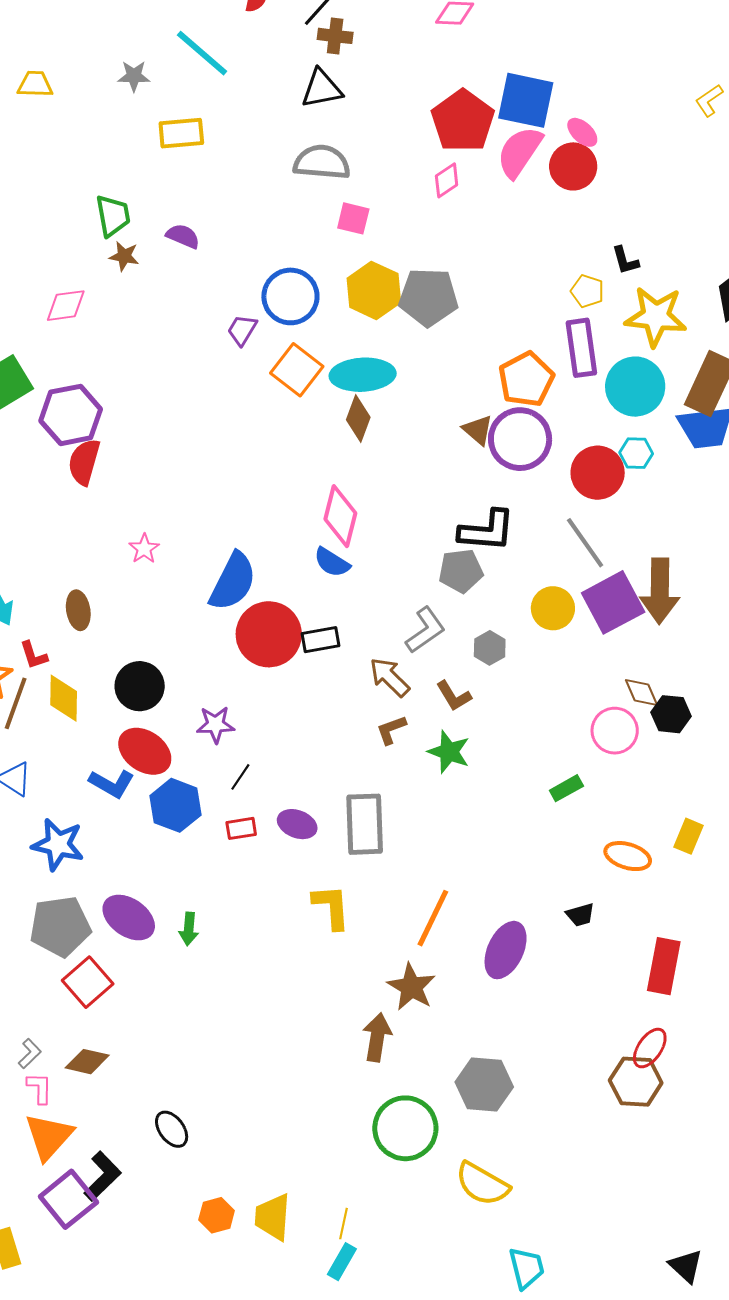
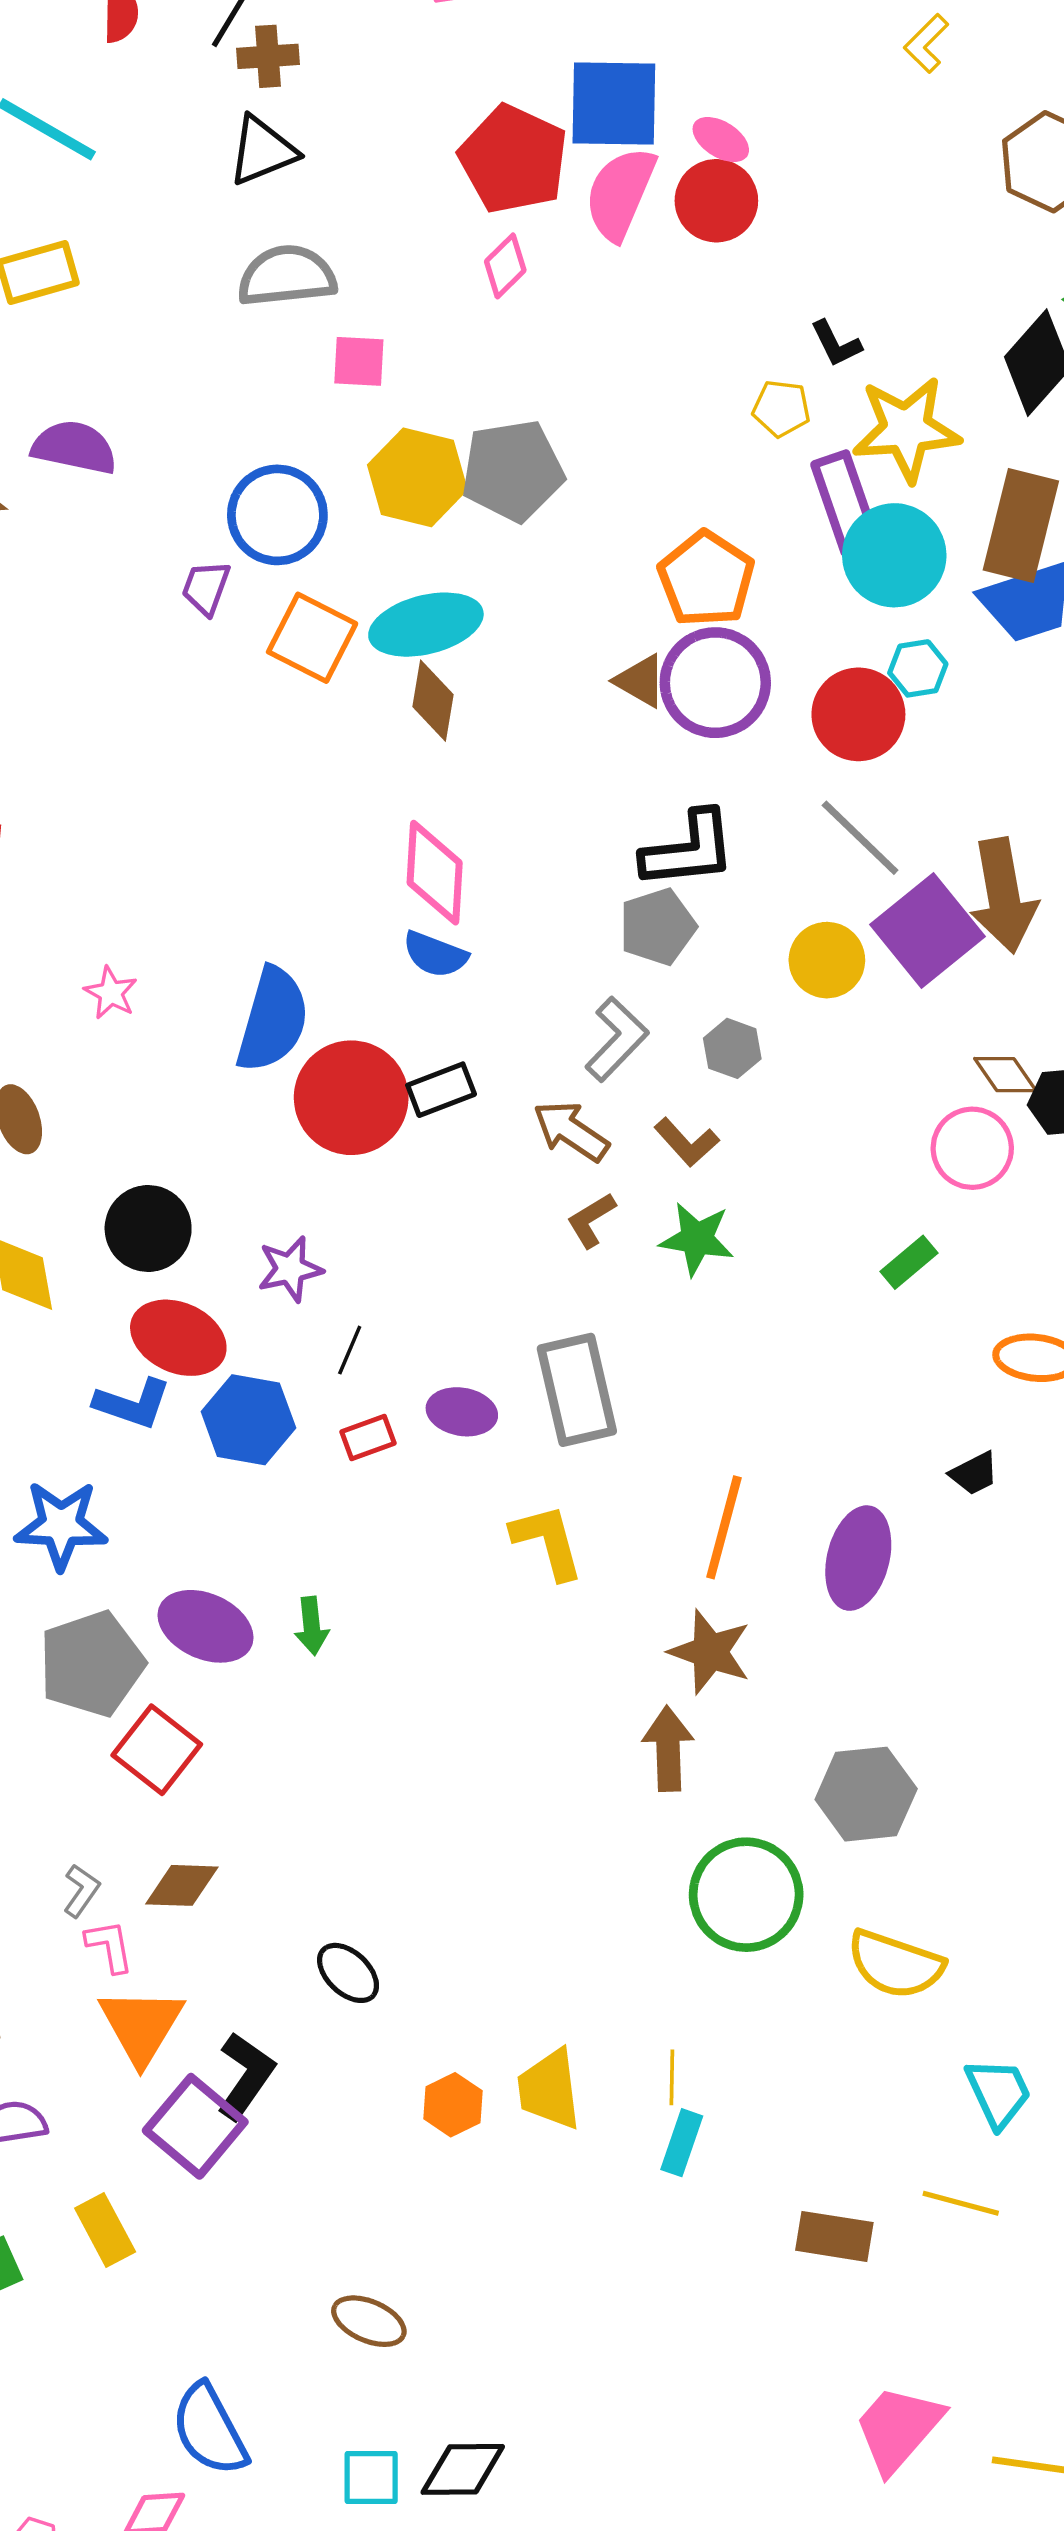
purple semicircle: (183, 236) -> (74, 447), size x1.4
purple rectangle: (581, 348) -> (845, 503), moved

